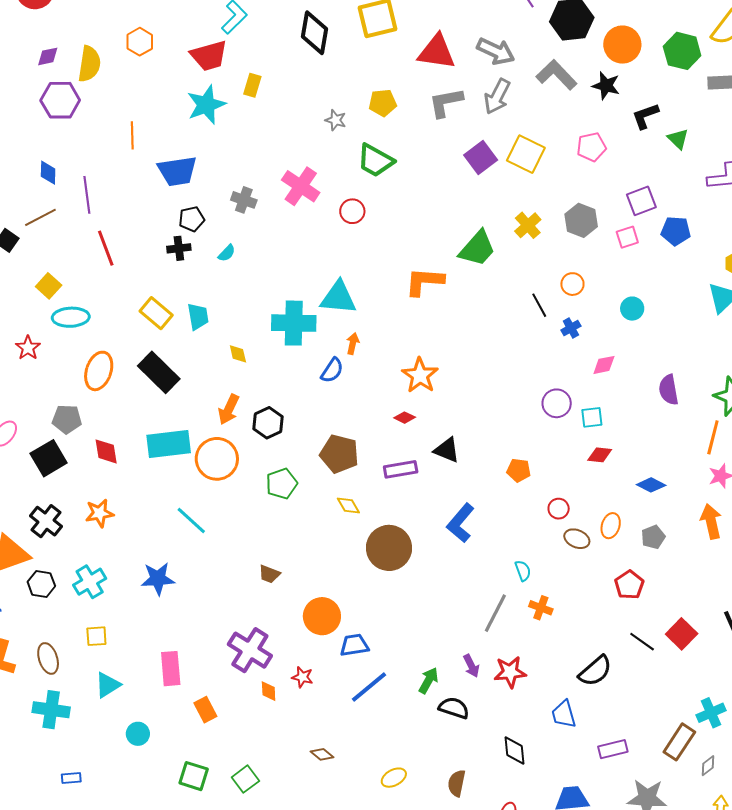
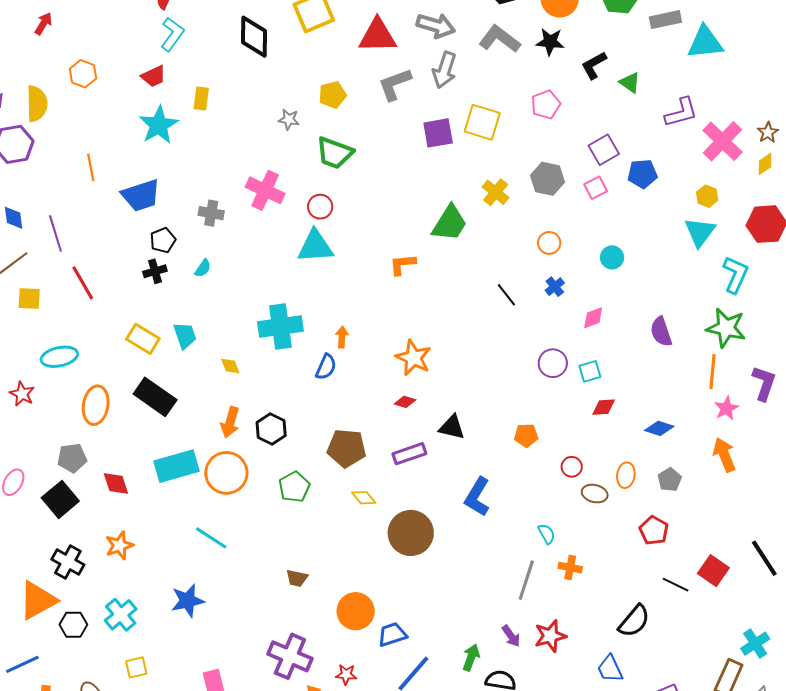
red trapezoid: (209, 56) -> (154, 76), size x0.7
purple square: (481, 158) -> (438, 133), turned 36
orange L-shape: (424, 282) -> (403, 264), size x0.7
yellow square: (49, 286) -> (29, 299), moved, turned -30
cyan triangle: (338, 298) -> (315, 246), moved
black line: (539, 305) -> (506, 295), moved

